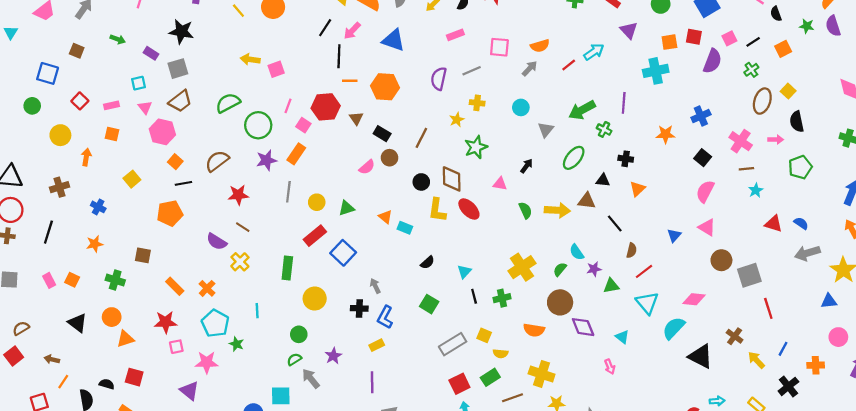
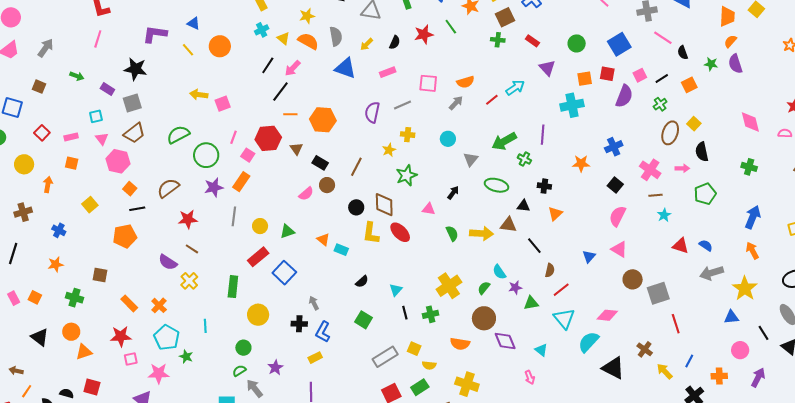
blue triangle: (393, 40) -> (345, 68), moved
black line: (339, 56) -> (280, 92), turned 35
green ellipse: (574, 158) -> (497, 185), turned 65

